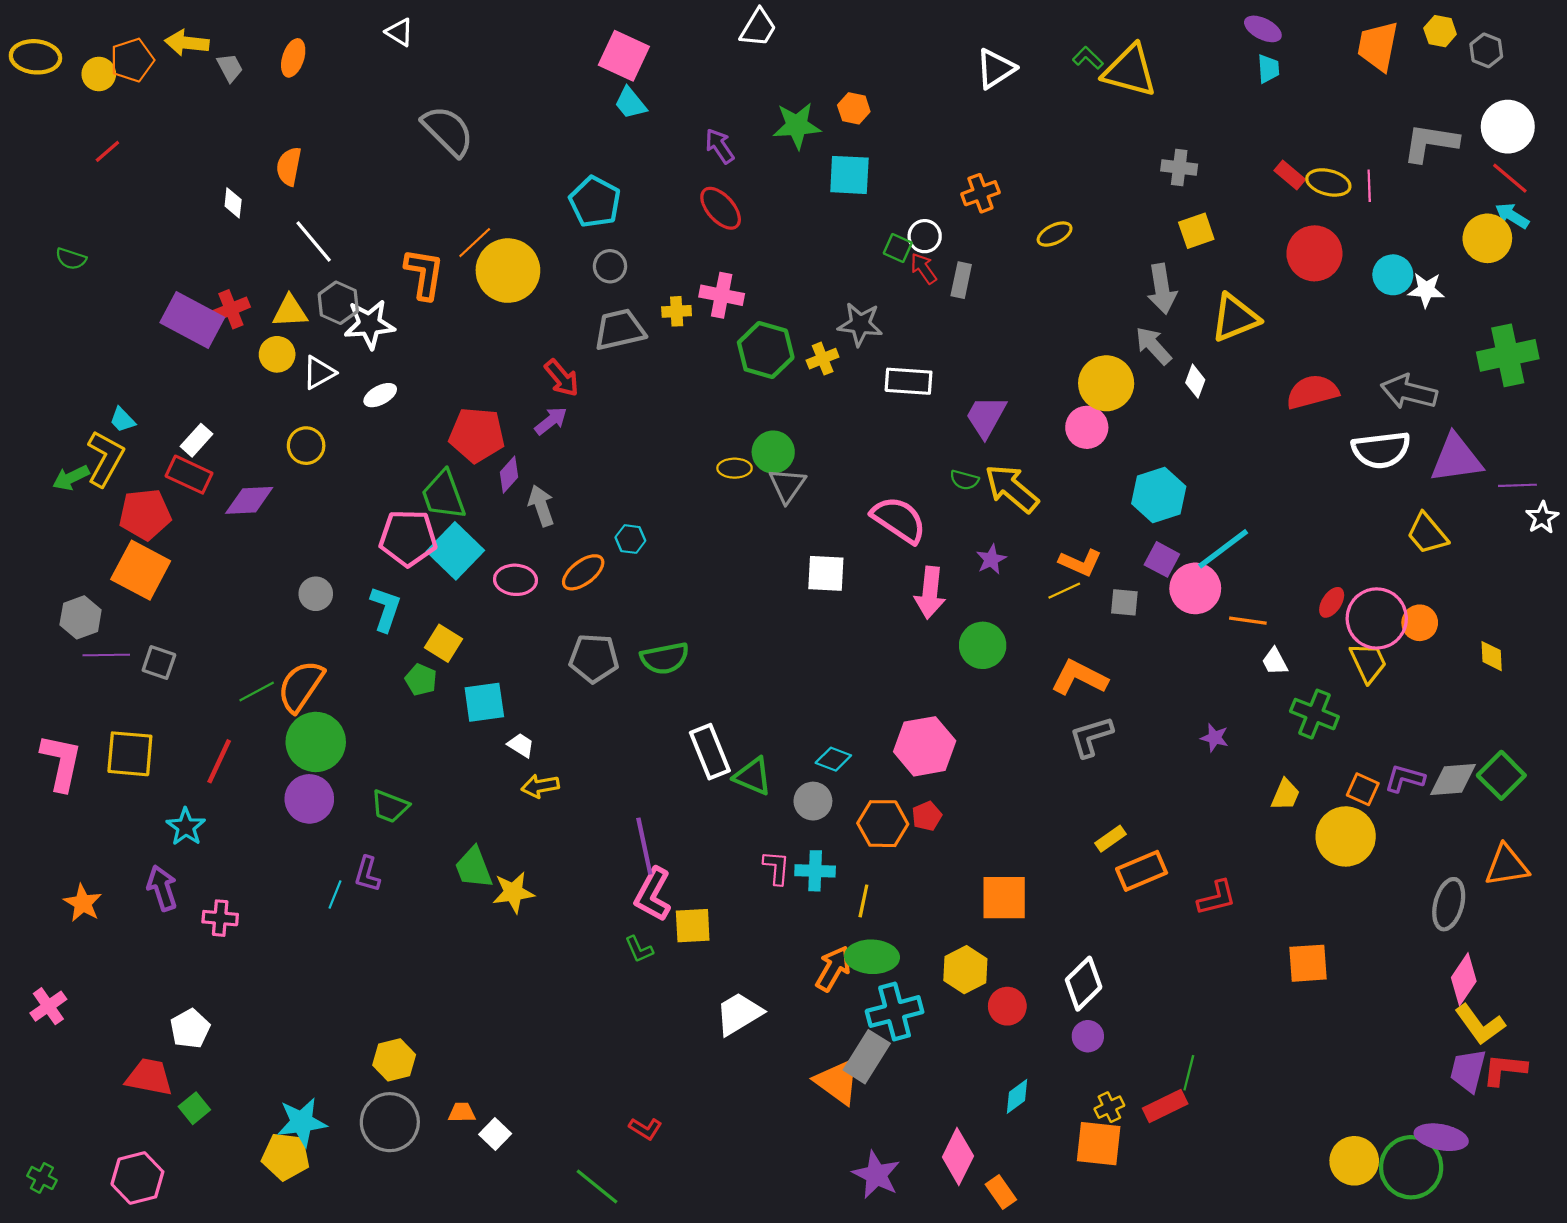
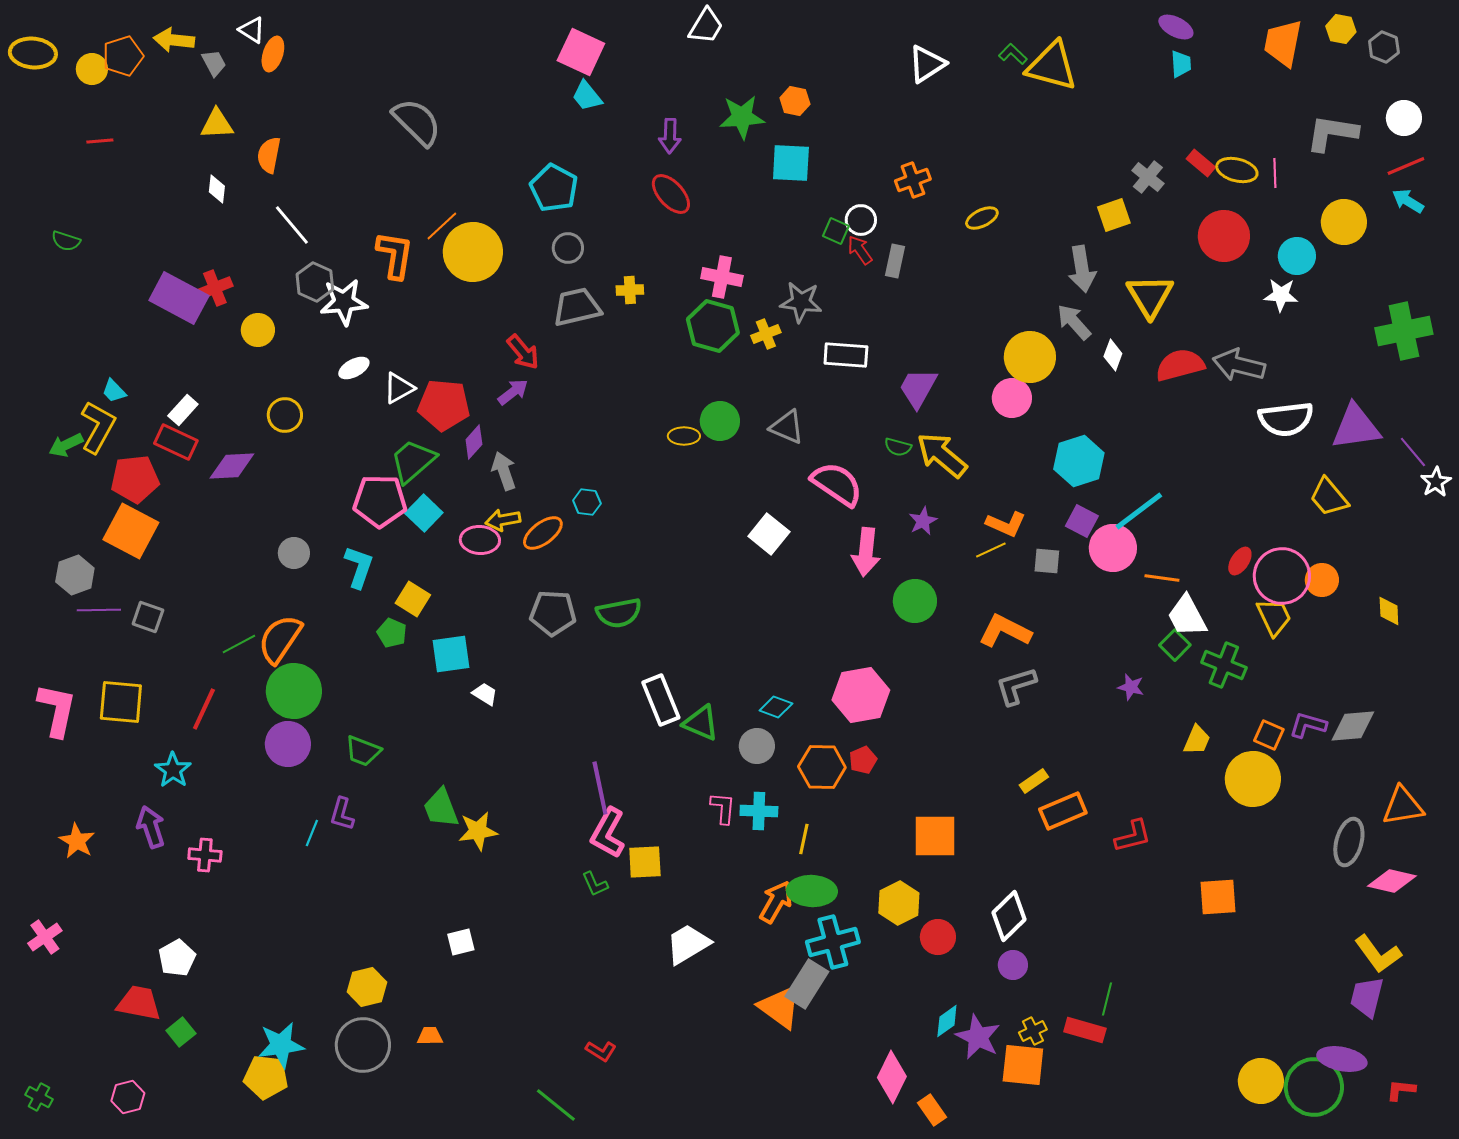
white triangle: (399, 32) -> (252, 30), moved
white circle: (1508, 127) -> (1404, 118), size x0.7
purple arrow: (720, 146) -> (670, 136), turned -144
red line: (107, 151) -> (100, 141), turned 36
gray cross: (1179, 167) -> (1148, 177), moved, turned 32
red line: (1510, 178) -> (1406, 166), turned -63
yellow circle: (1487, 238) -> (1344, 222), moved
white star: (1426, 290) -> (1281, 295), moved
pink cross: (722, 295) -> (722, 277), moved
yellow triangle: (290, 311) -> (217, 124), moved
yellow triangle: (1235, 318) -> (1150, 296), turned -39
white triangle: (319, 373) -> (399, 388), moved
red semicircle: (1312, 392) -> (1180, 365), moved
gray arrow: (1409, 392) -> (1239, 365), moved
gray triangle: (787, 485) -> (787, 427), moved, turned -42
purple line: (1517, 485) -> (1413, 452), turned 52
green trapezoid: (444, 495) -> (413, 461), turned 69
cyan square: (455, 551) -> (424, 513), size x0.7
white square: (826, 573) -> (769, 534), turned 36
white trapezoid: (1275, 661) -> (1187, 616), size x1.6
green square: (1501, 775) -> (1175, 645), moved, size x0.7
yellow arrow: (540, 786) -> (503, 520), moved
pink diamond: (1464, 979) -> (1392, 881), moved, turned 69
red L-shape: (1505, 1070) -> (1401, 1090), moved, size x0.7
red rectangle: (1165, 1106) -> (1085, 1030), turned 42
white square: (495, 1134) -> (461, 942), moved, turned 32
purple star: (876, 1175) -> (978, 1037), moved
pink hexagon: (137, 1178) -> (128, 1097), size x0.7

